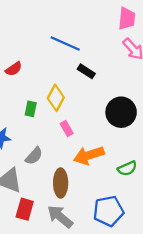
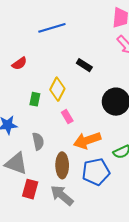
blue line: (65, 43) -> (52, 28), moved, turned -40
gray semicircle: (34, 156) -> (38, 141), turned -54
blue pentagon: (108, 211) -> (96, 172), moved

